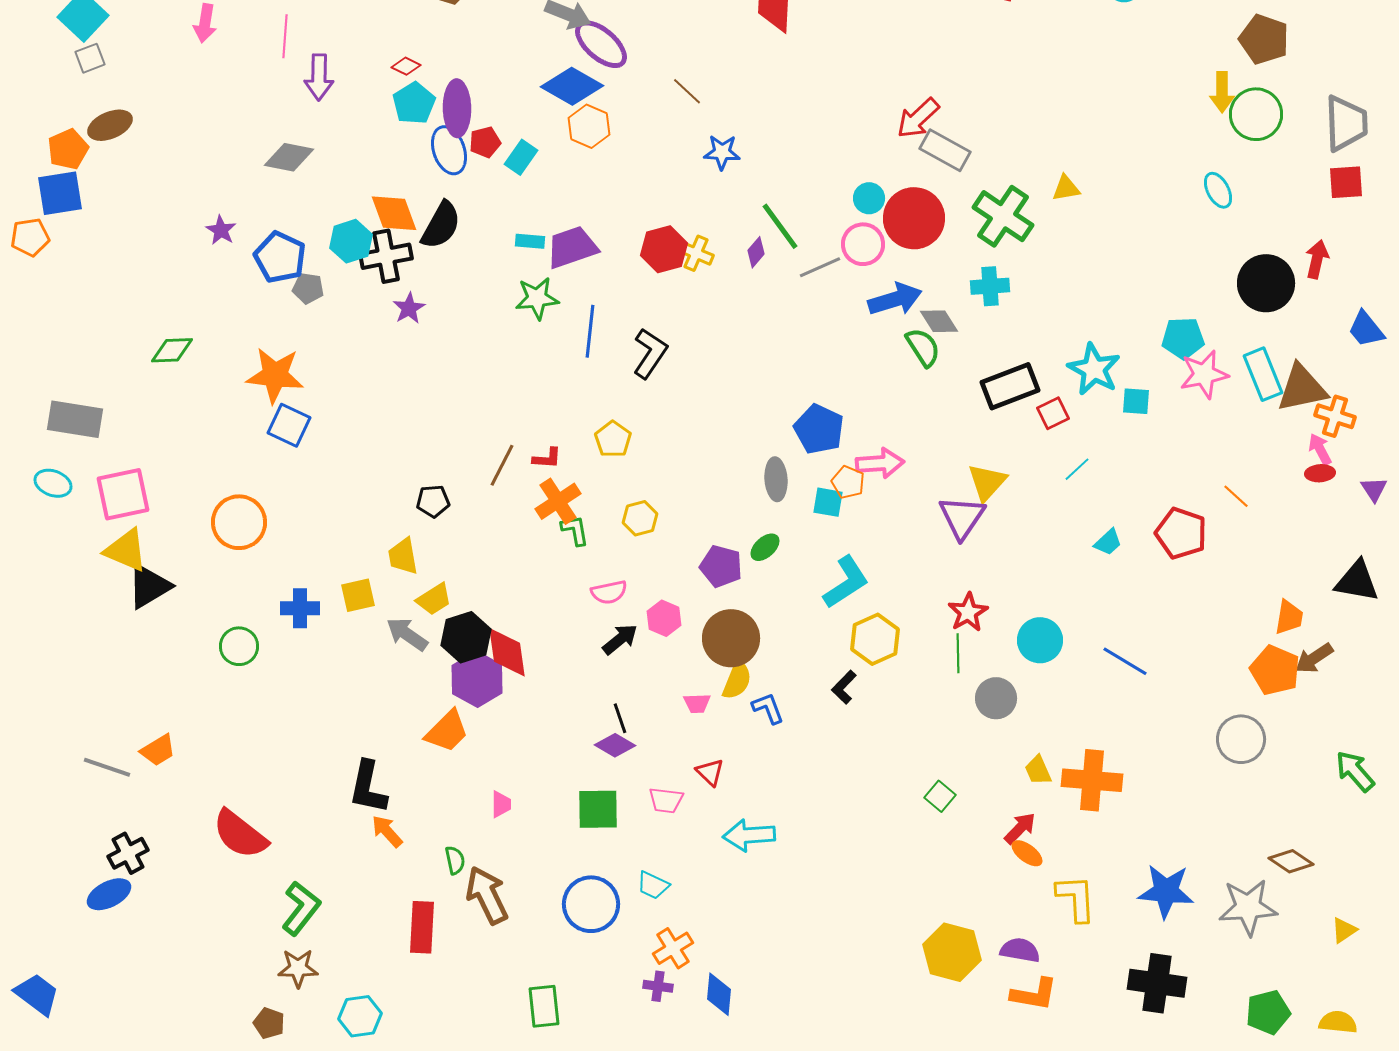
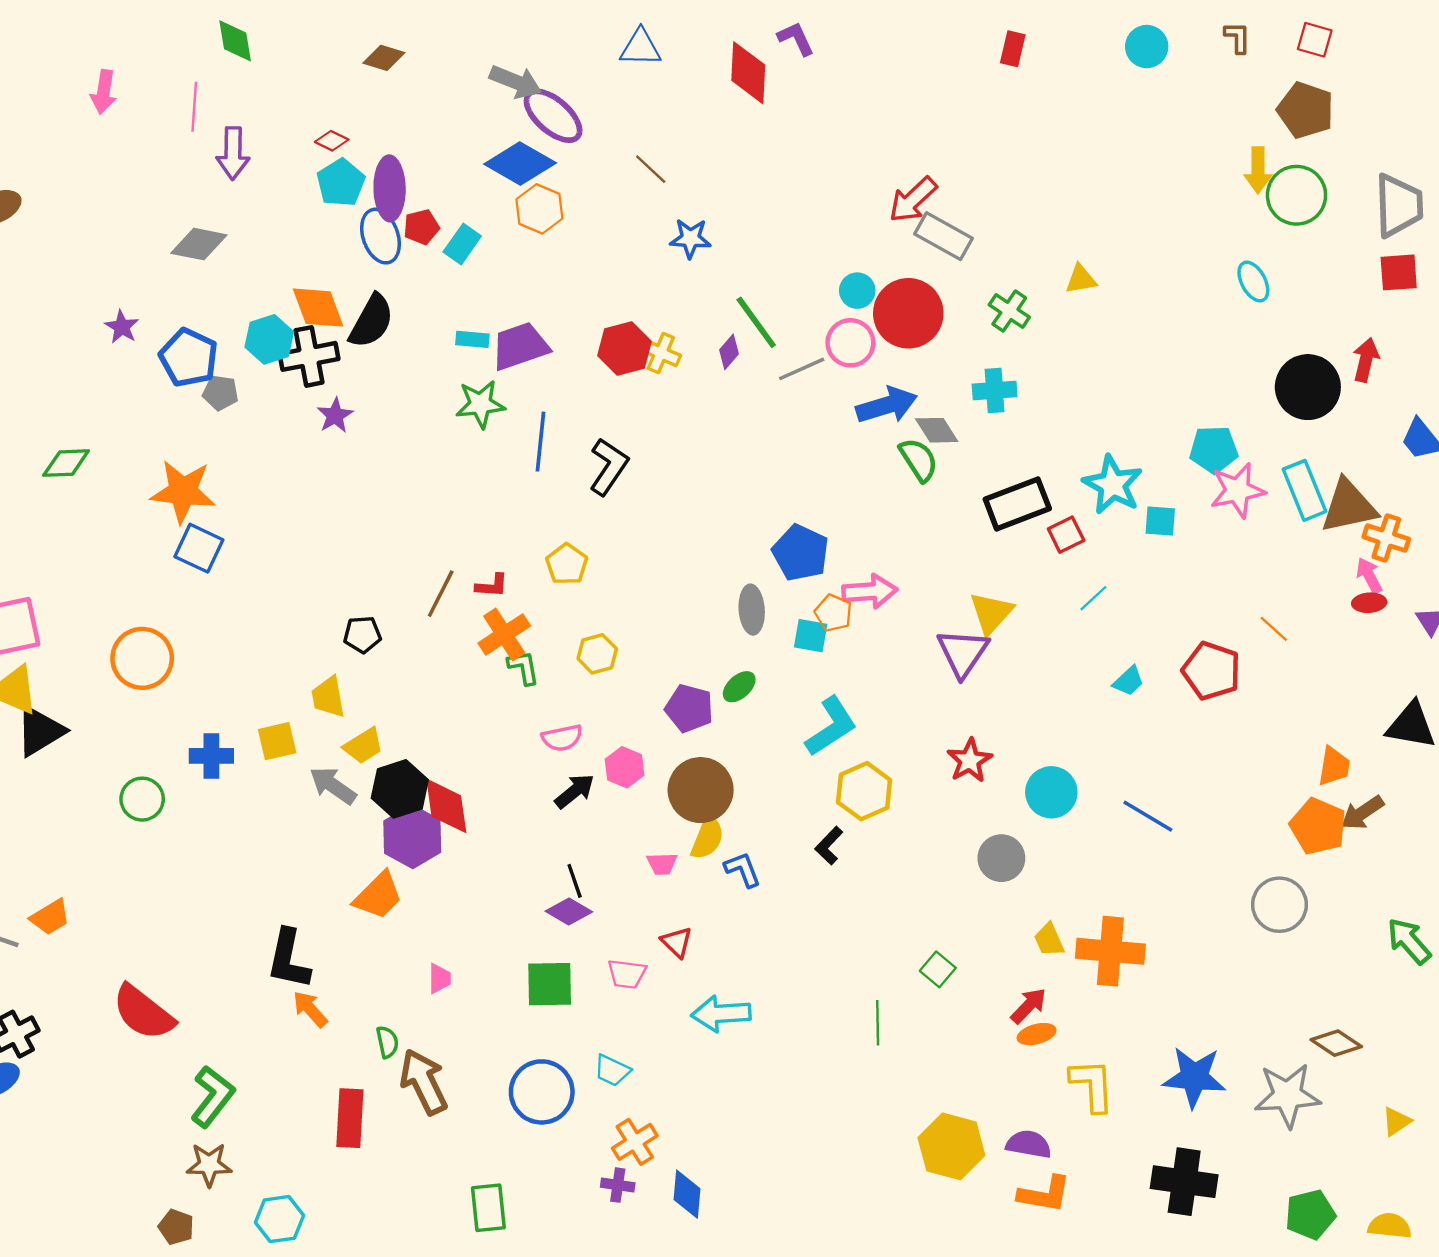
green cross: (1003, 216) -> (1009, 311), size x0.6
green line: (958, 653) -> (878, 1023), moved
orange ellipse: (1027, 853) -> (1037, 1034), turned -52

